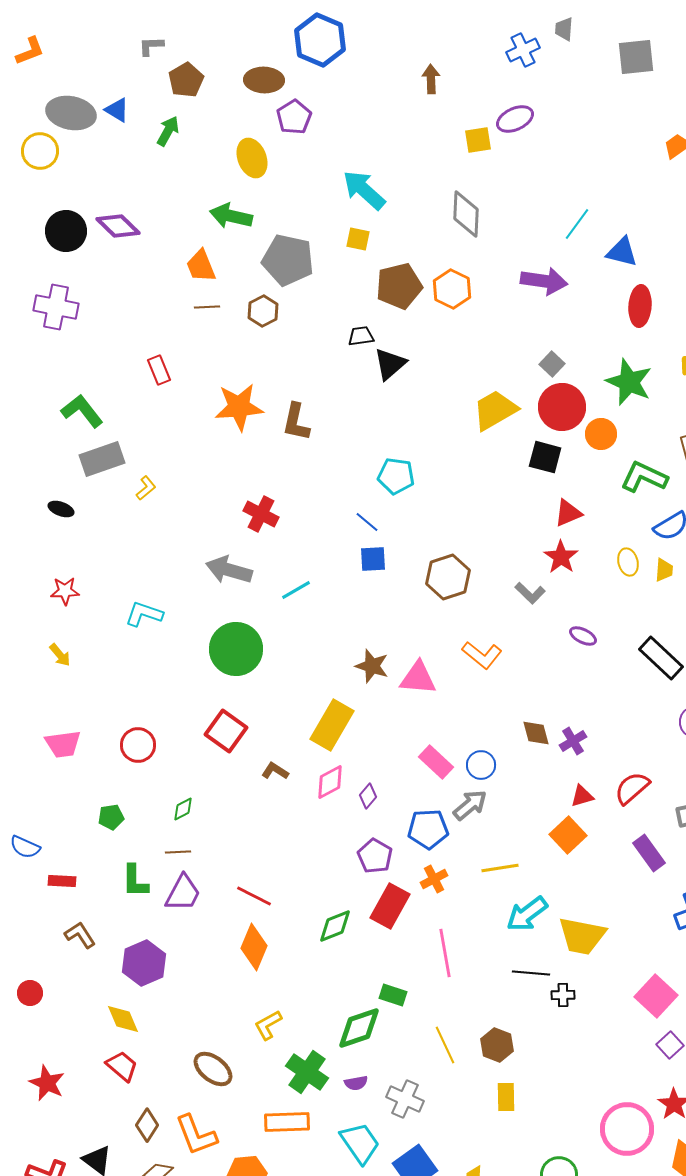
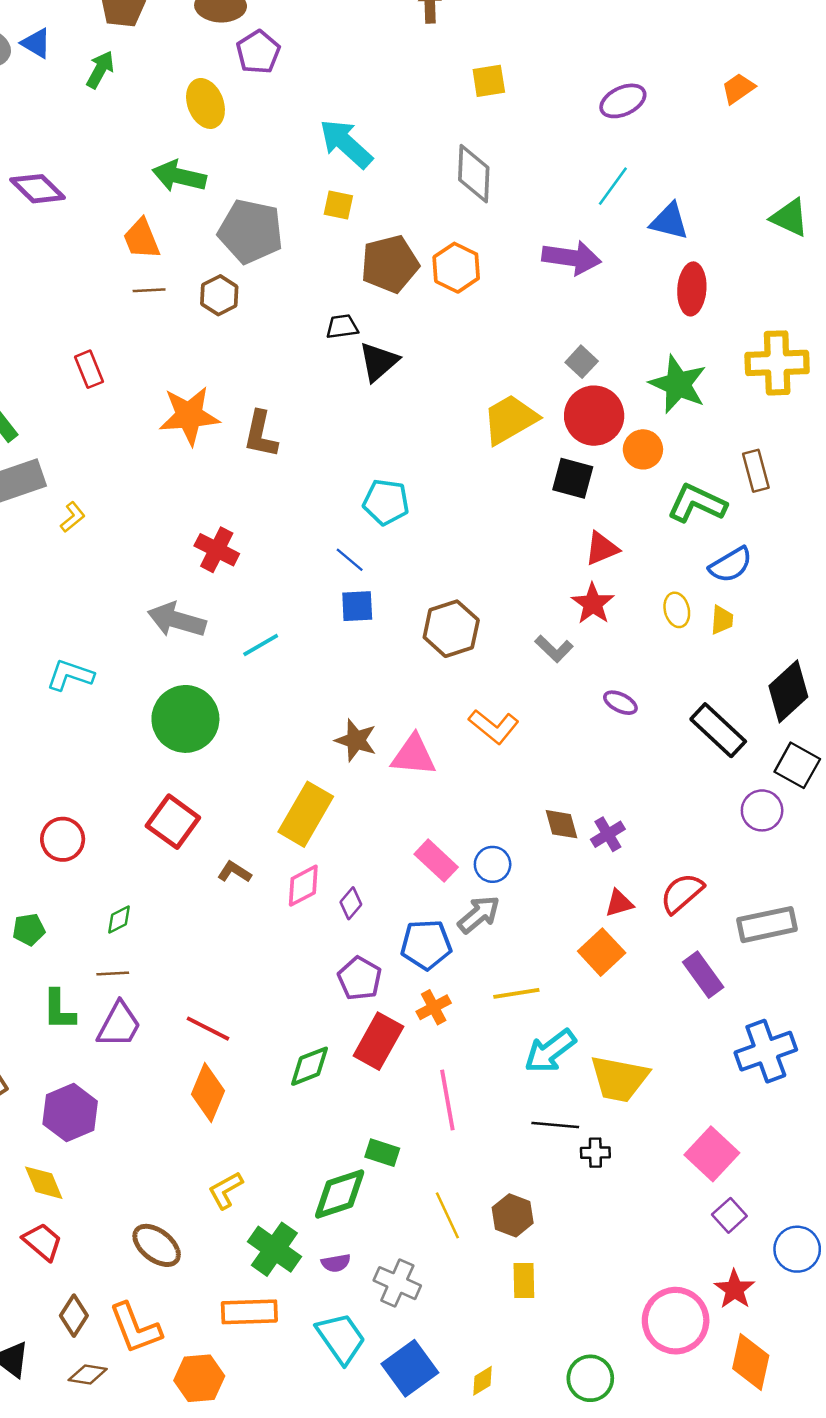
purple ellipse: (515, 119) -> (623, 101), moved

